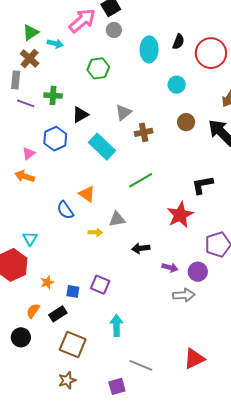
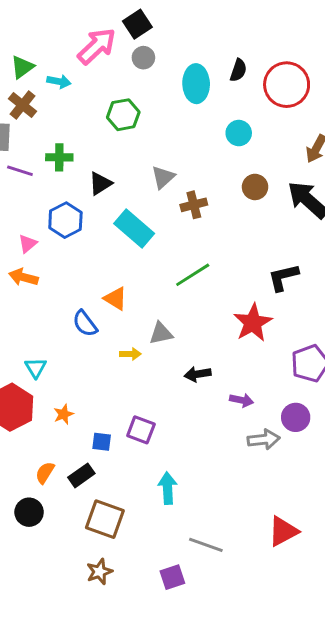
purple circle: (198, 272) -> (296, 417), moved
orange star: (47, 282) -> (64, 414), moved

